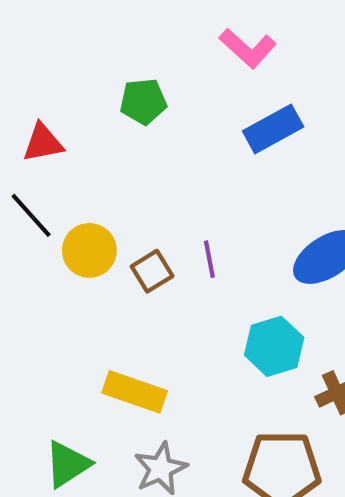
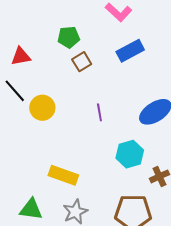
brown square: (152, 271) -> (82, 62), moved
green triangle: (68, 464) -> (31, 209), turned 40

